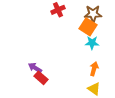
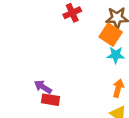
red rectangle: (41, 78) -> (51, 100), turned -32

